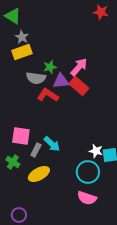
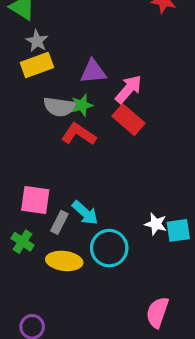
green star: (50, 67) -> (82, 105), moved
purple triangle: (61, 81) -> (93, 71), moved
cyan circle: (88, 172) -> (109, 248), moved
yellow ellipse: (39, 174) -> (64, 261), turned 35
pink semicircle: (87, 198) -> (157, 312), moved, turned 90

